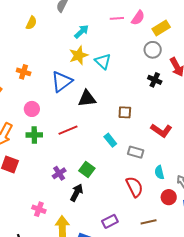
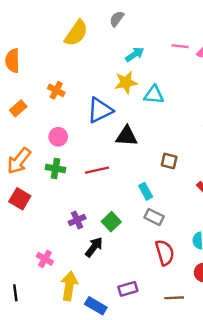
yellow semicircle: (31, 23) -> (76, 33), size x1.6
cyan triangle: (103, 61) -> (154, 95), turned -48
gray rectangle: (136, 152) -> (154, 217), moved

